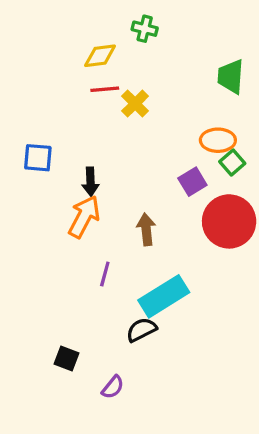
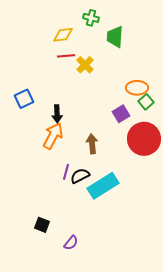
green trapezoid: (231, 76) -> (115, 37), moved
blue square: (38, 158) -> (24, 99), turned -30
black semicircle: (141, 330) -> (80, 176), moved

